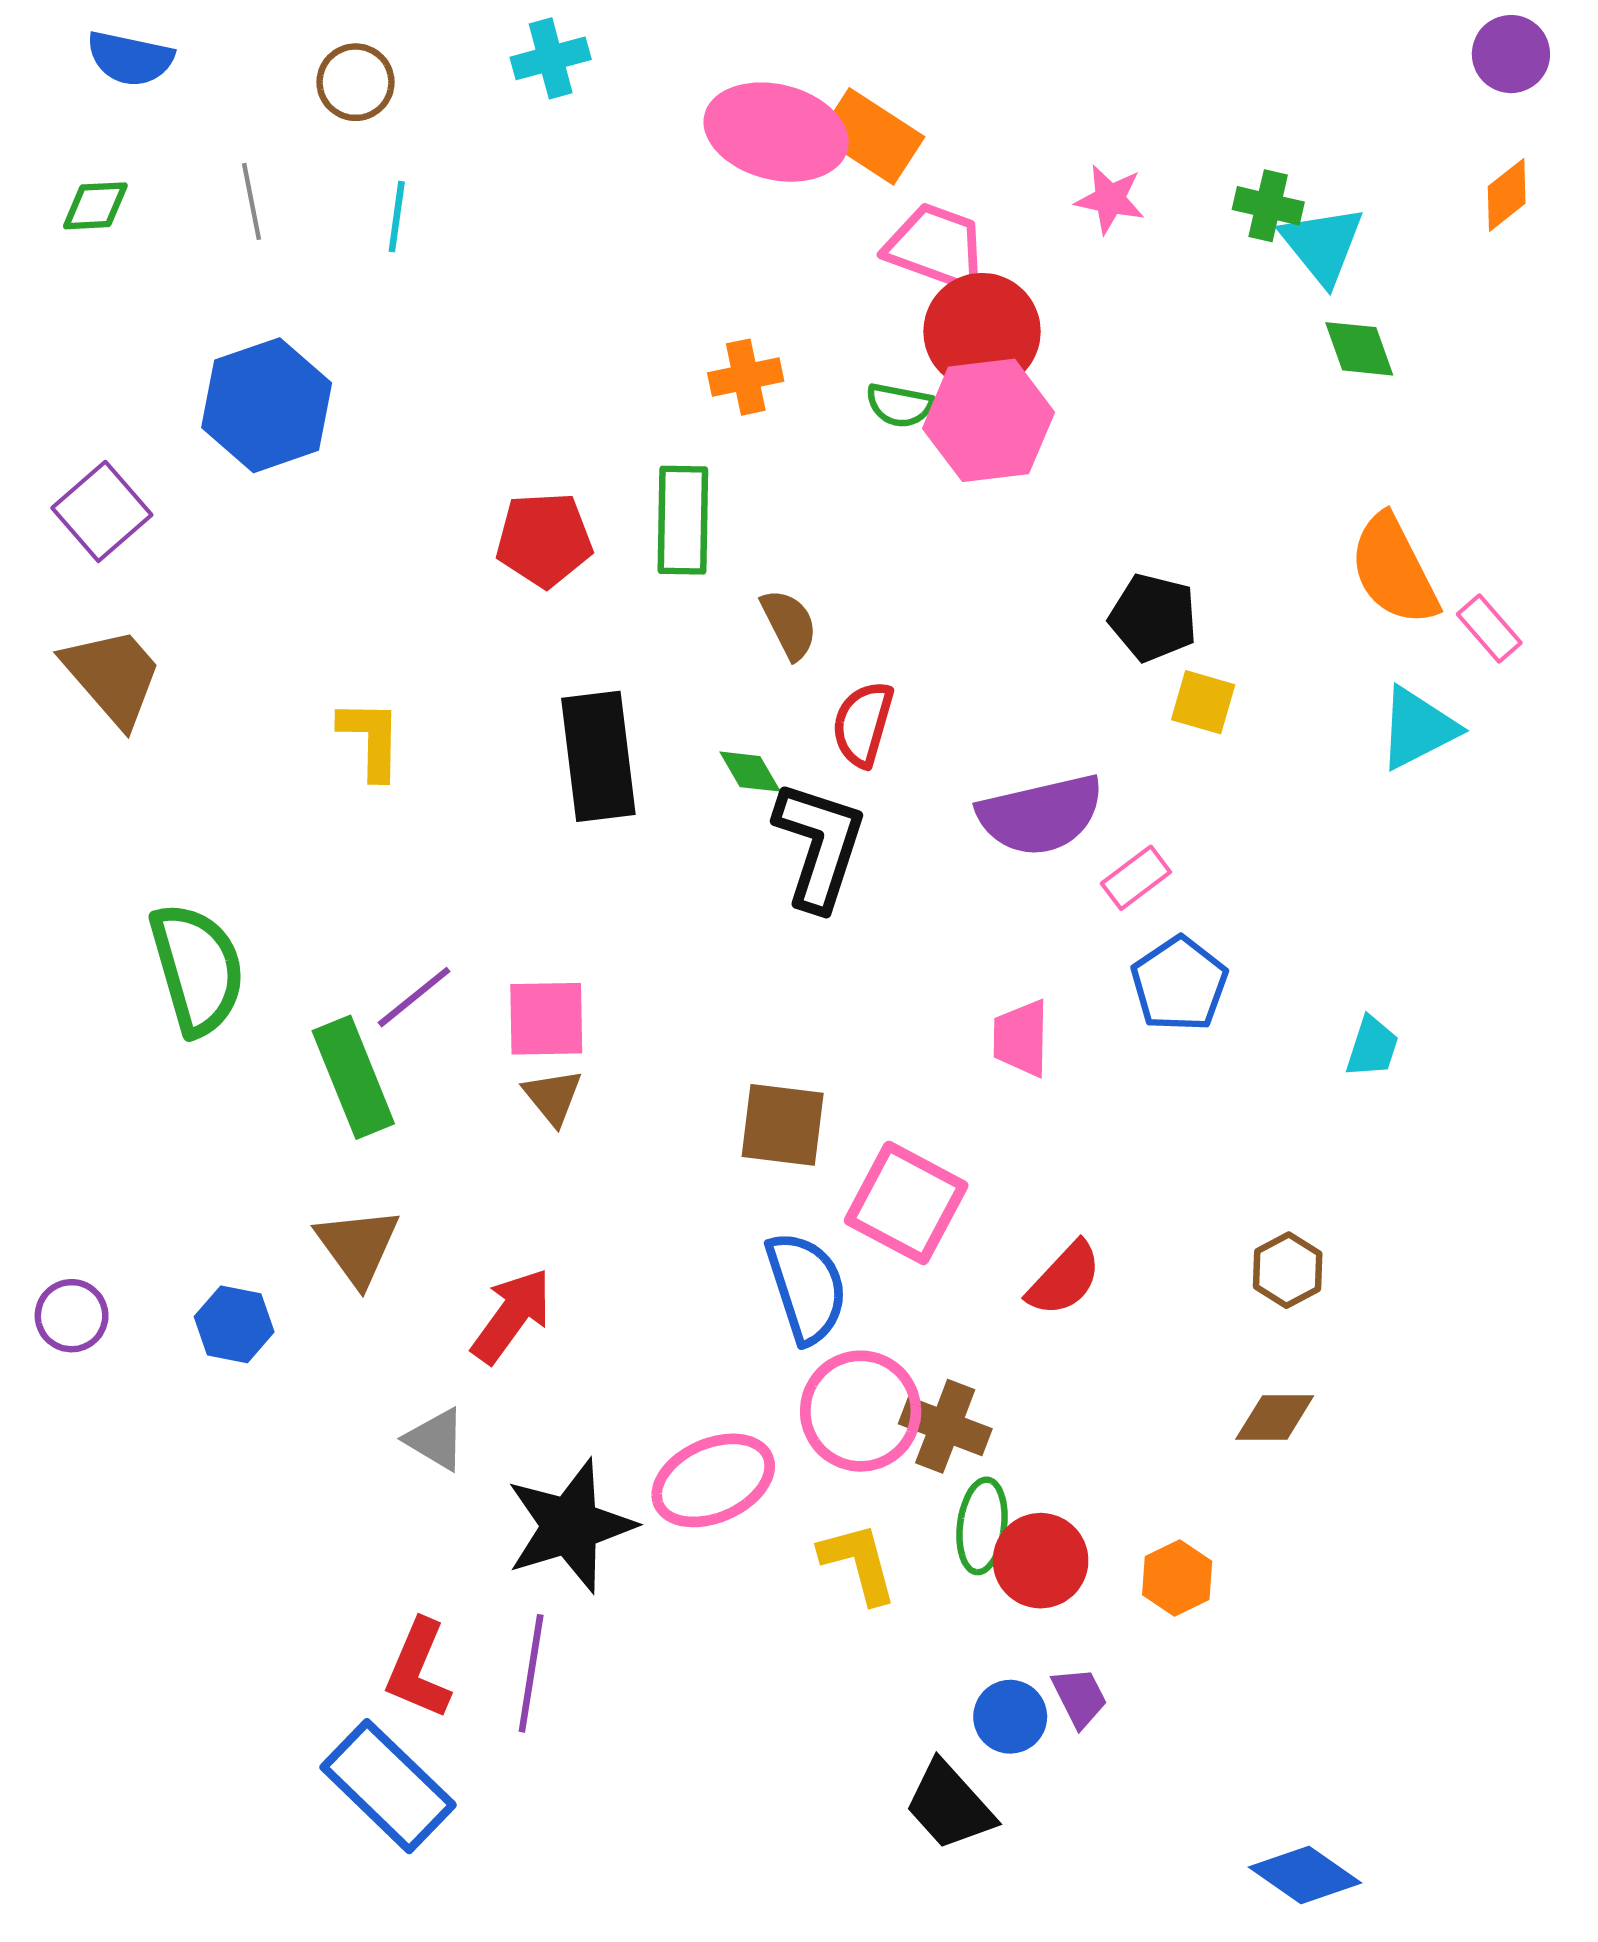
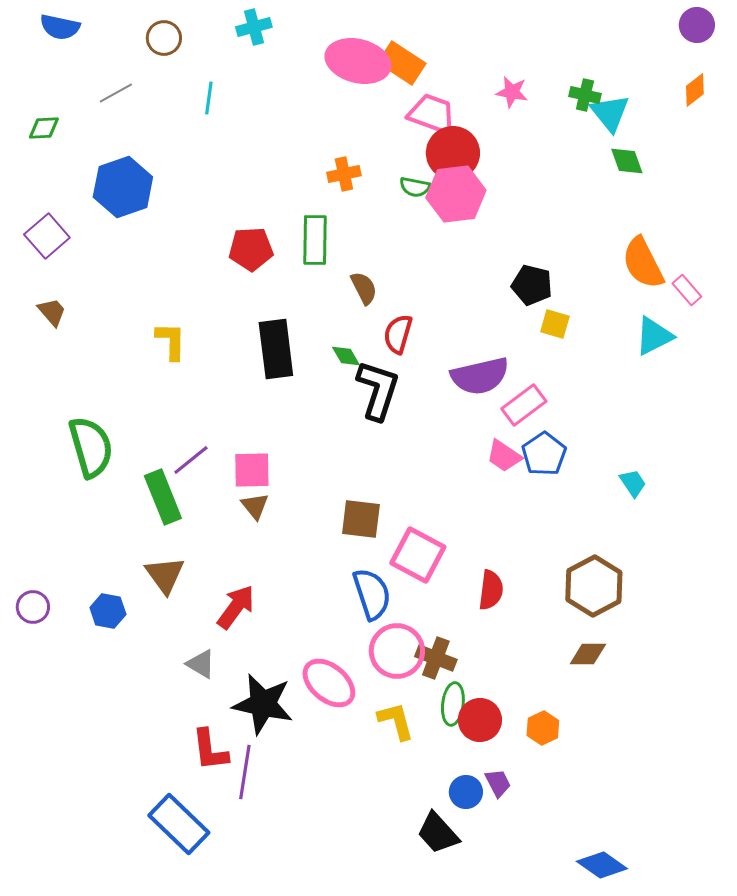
gray line: (251, 201) -> (116, 93), turned 72
green diamond: (95, 206) -> (44, 128), moved
cyan line: (397, 217) -> (209, 98), moved
brown trapezoid: (113, 676) -> (52, 312), size x0.6
pink rectangle: (1136, 878) -> (524, 405), size x1.4
pink trapezoid: (1021, 1038) -> (504, 456), moved, turned -57
cyan trapezoid: (1372, 1047) -> (633, 483), turned -52
brown hexagon: (1288, 1270) -> (594, 586), size x1.8
red semicircle: (1064, 1279) -> (491, 590), turned -36
pink ellipse: (713, 1480) -> (329, 683), turned 64
black star: (570, 1526) -> (263, 704), turned 30
red L-shape: (418, 1669) -> (210, 750), moved, turned -30

